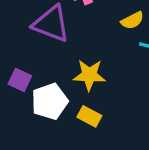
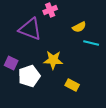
yellow rectangle: (89, 116) -> (72, 85), moved

